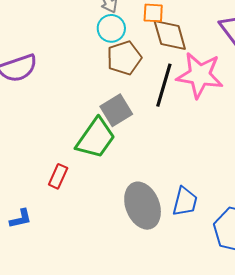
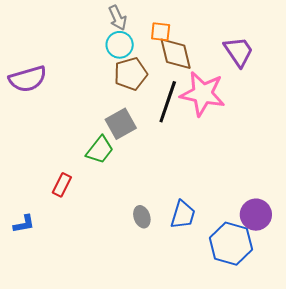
green trapezoid: (96, 138) -> (100, 150), size x0.7
gray ellipse: (143, 206) -> (142, 217), size x0.5

